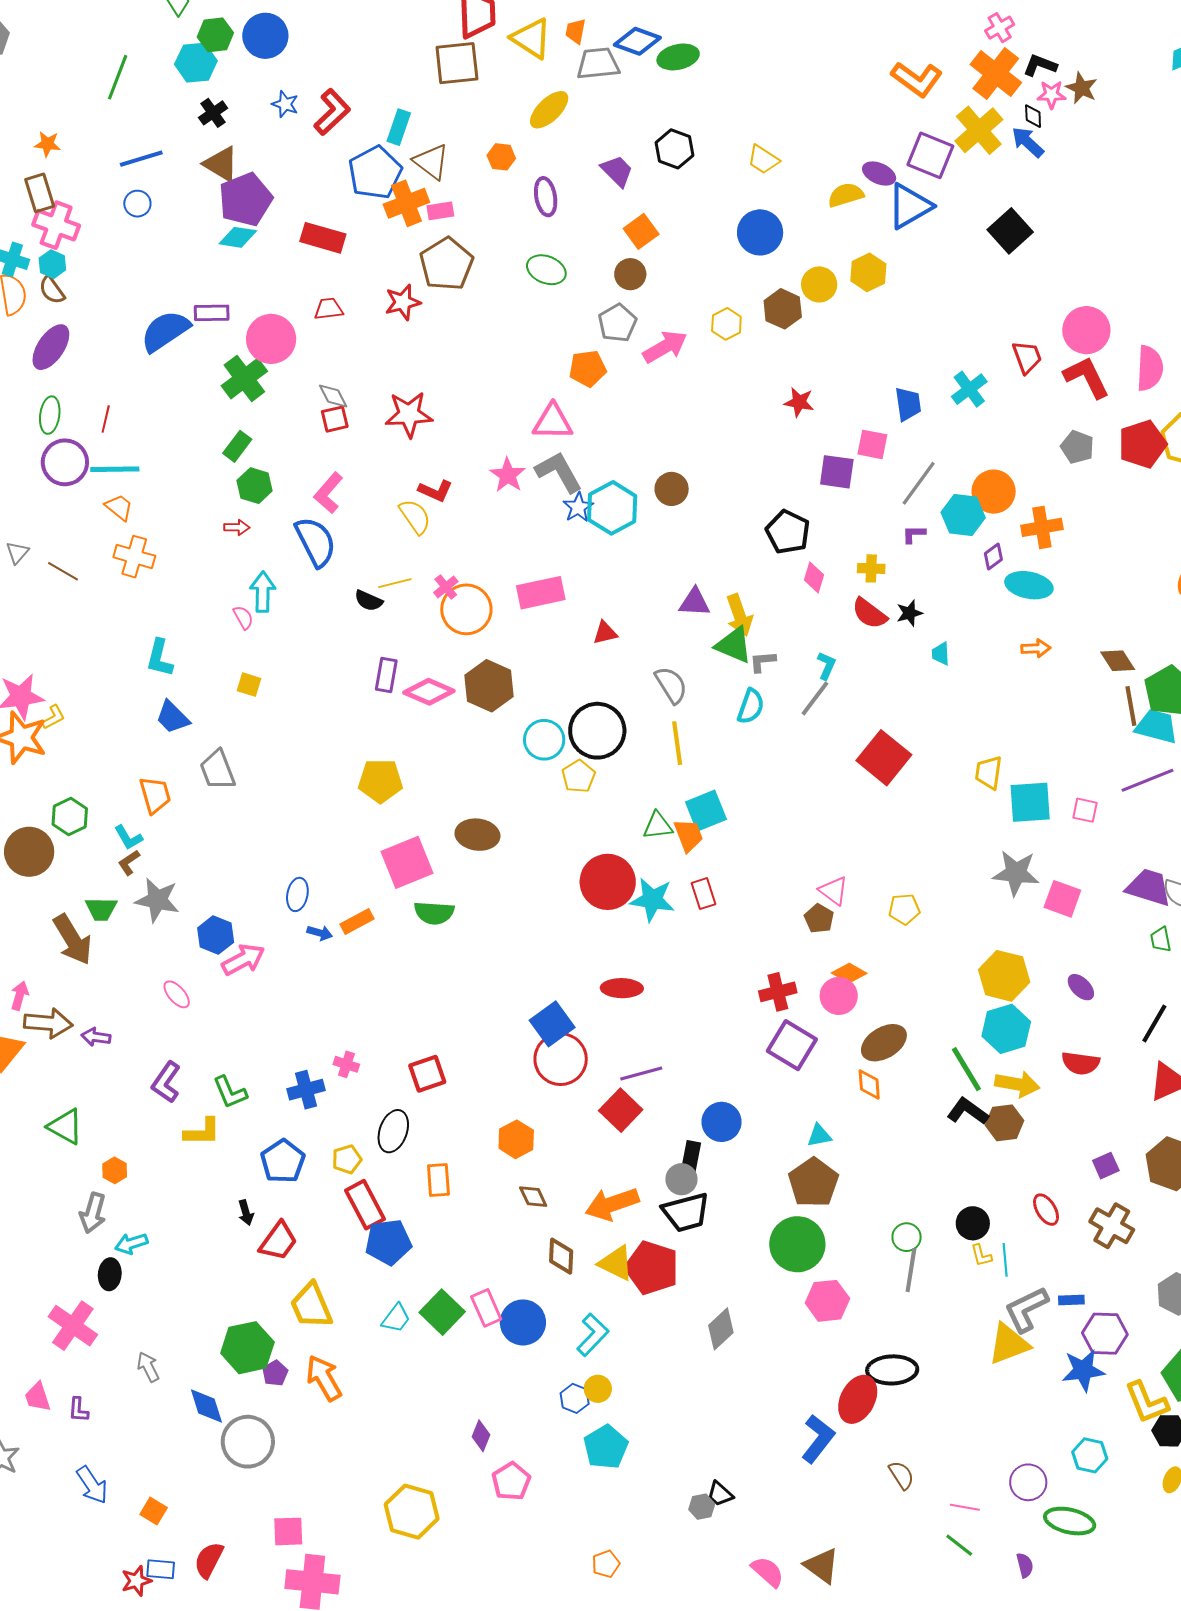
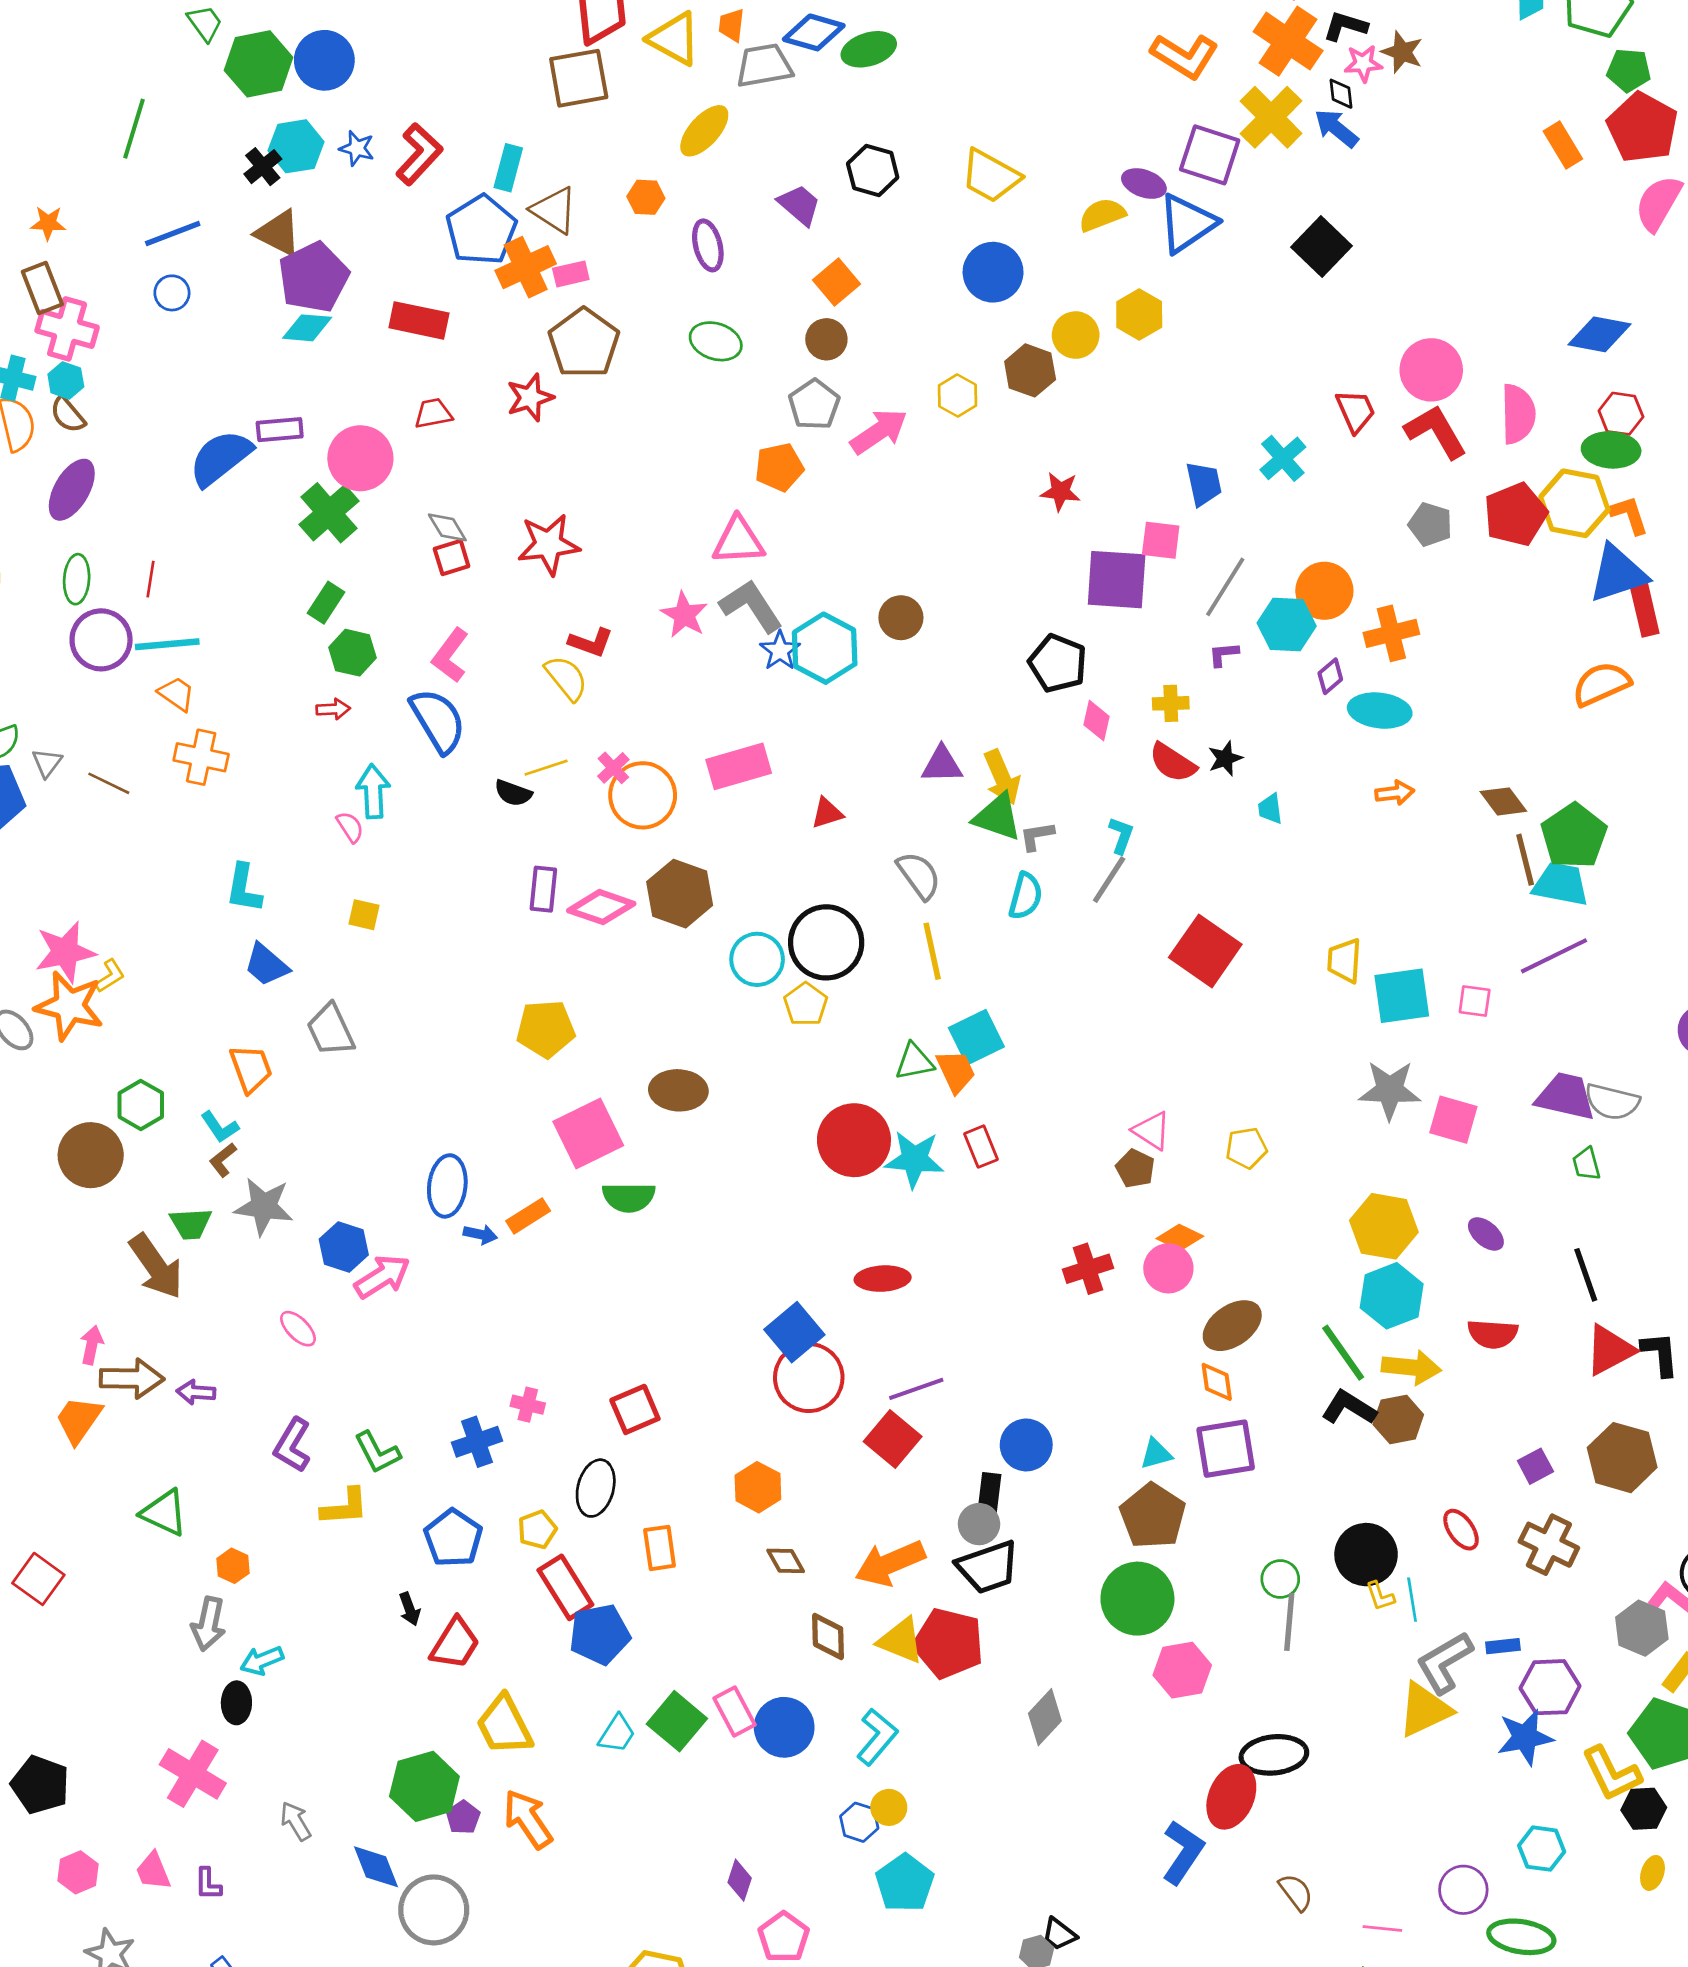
green hexagon: (215, 35) -> (259, 64), size x1.4
cyan hexagon: (196, 63) -> (296, 146), moved
yellow trapezoid: (763, 159) -> (990, 176), size x1.4
purple square: (837, 472) -> (1117, 580), size x1.4
blue ellipse: (297, 894) -> (447, 1186), size x1.4
black line: (1154, 1023) -> (1586, 1275), turned -45
purple square: (792, 1045) -> (1226, 1449), moved, turned -36
black circle: (973, 1223) -> (1366, 1555), size x1.4

